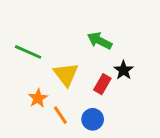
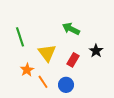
green line: (28, 52) -> (20, 37), turned 48
black star: (124, 70) -> (96, 51), moved

